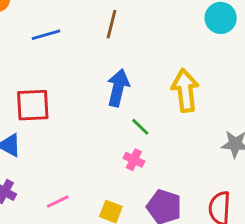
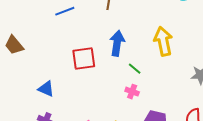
red square: (33, 105) -> (84, 59), moved

